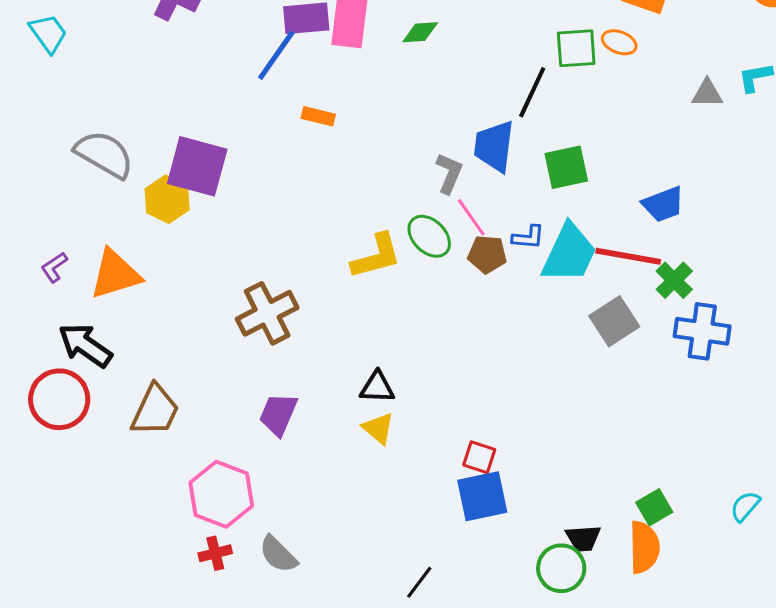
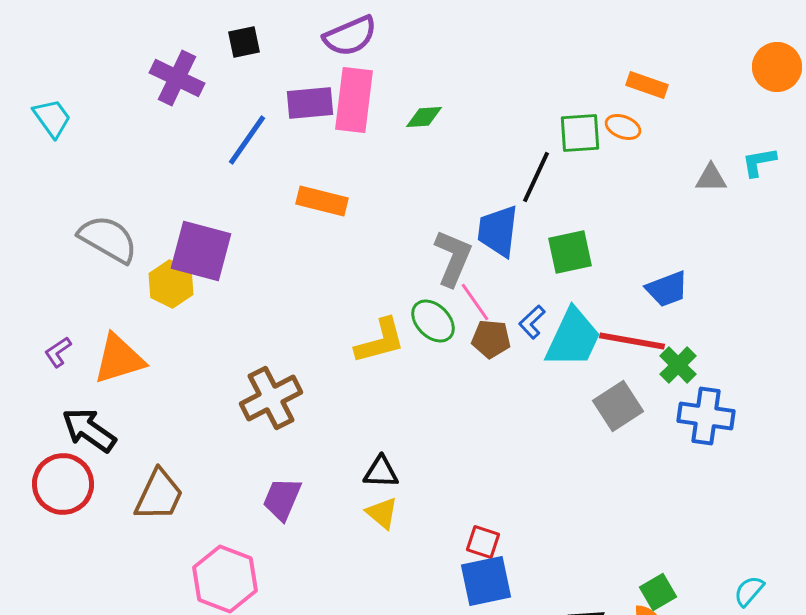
blue line: (276, 55) -> (247, 140), moved
orange rectangle: (318, 116) -> (322, 201), size x1.5
gray L-shape: (449, 173) -> (453, 258), size x1.4
blue L-shape: (528, 237) -> (532, 322), turned 132

